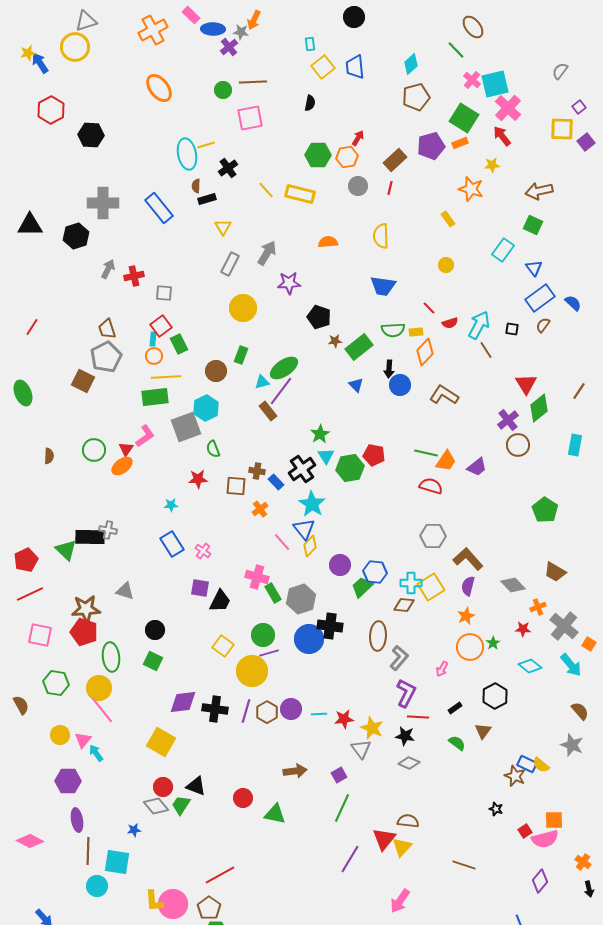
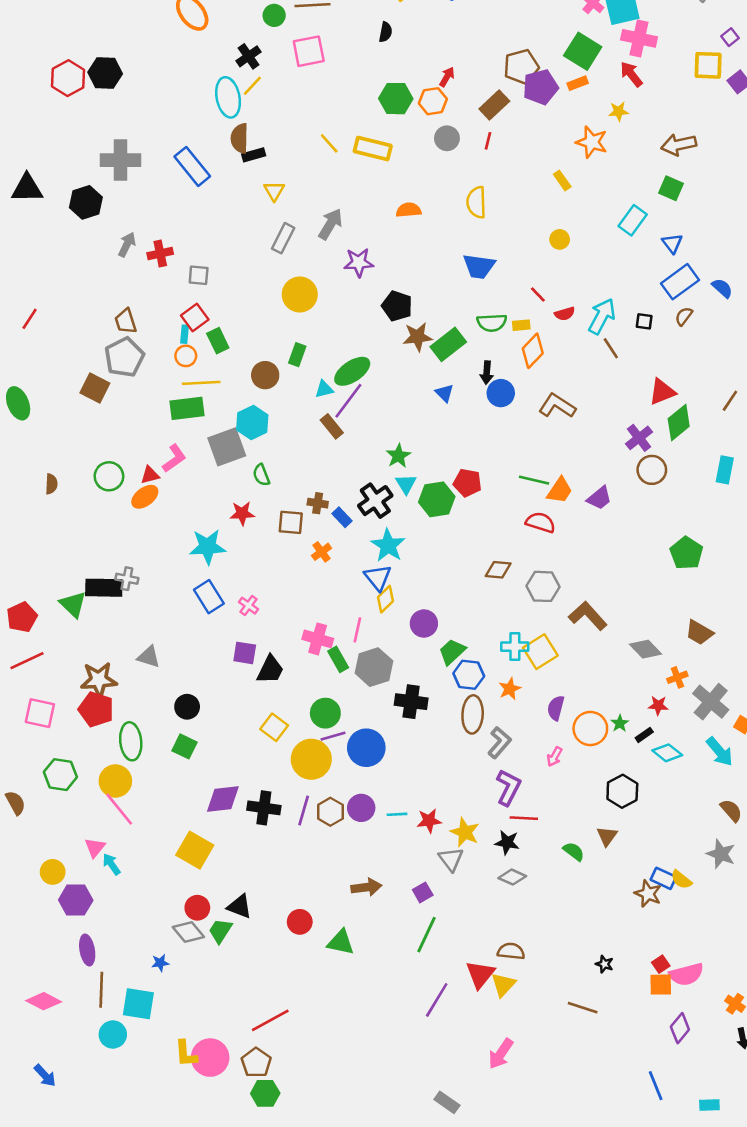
brown pentagon: (416, 97) -> (521, 67), moved
pink cross: (508, 108) -> (639, 38), turned -32
red hexagon: (51, 110) -> (68, 78), moved
yellow line: (206, 145) -> (252, 86), turned -30
black cross: (228, 168) -> (249, 56), moved
brown semicircle: (196, 186) -> (240, 138), size x1.6
brown star: (335, 341) -> (418, 337), size x1.6
red triangle: (526, 384) -> (662, 392), turned 40
red triangle: (126, 449) -> (150, 475), turned 42
cyan star: (171, 505) -> (208, 547), size x2.0
pink line: (282, 542) -> (357, 630), moved, turned 54
blue hexagon: (375, 572) -> (469, 675), moved
purple semicircle: (468, 586) -> (556, 708), moved
brown diamond: (404, 605) -> (498, 570), moved
orange star: (466, 616) -> (510, 689), moved
blue circle: (309, 639) -> (366, 748), moved
black rectangle: (455, 708) -> (644, 735), moved
yellow circle: (60, 735) -> (53, 872), moved
black star: (496, 809) -> (604, 964), moved
orange square: (554, 820) -> (661, 985), moved
pink diamond: (30, 841) -> (44, 1001), moved

